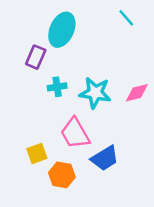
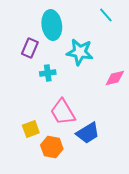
cyan ellipse: (62, 30) -> (52, 25), turned -32
cyan star: (95, 93) -> (80, 52), moved

